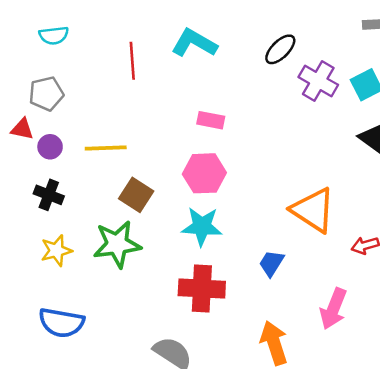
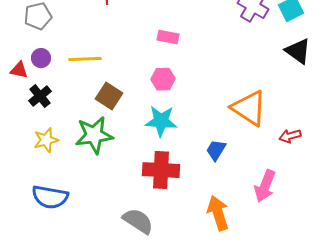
red triangle: (22, 129) -> (19, 70), moved
pink hexagon: (204, 173) -> (163, 79), size x0.7
black cross: (49, 195) -> (40, 96), turned 30

